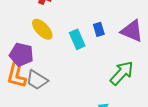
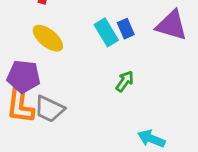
cyan rectangle: (77, 39) -> (106, 32), moved
green arrow: (122, 73) -> (125, 81), moved, size x0.6

